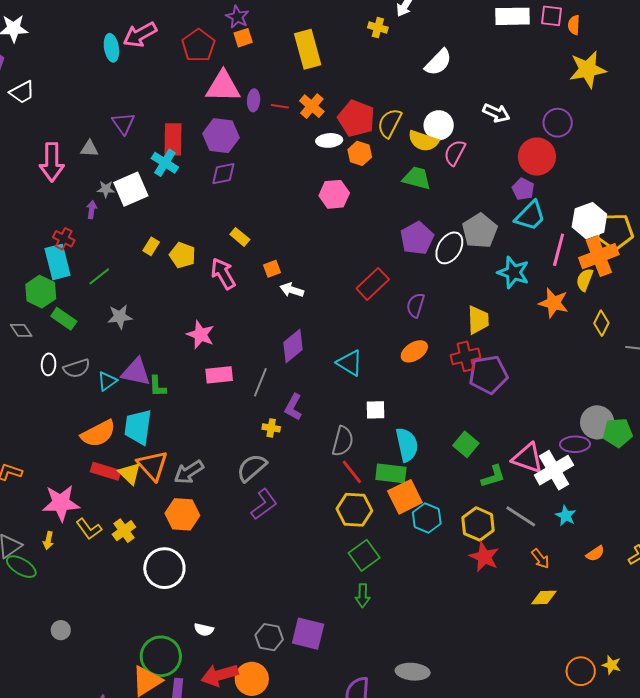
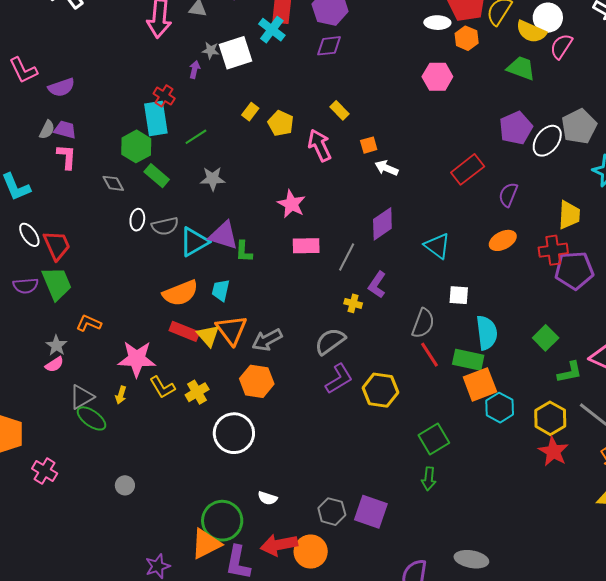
cyan triangle: (107, 381) -> (194, 242), size x1.5
cyan trapezoid: (138, 427) -> (221, 290), size x0.6
yellow hexagon: (354, 510) -> (380, 390), moved

